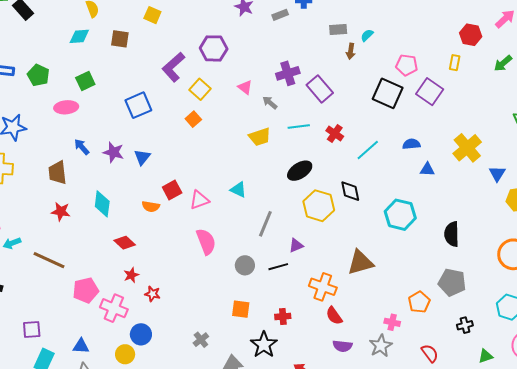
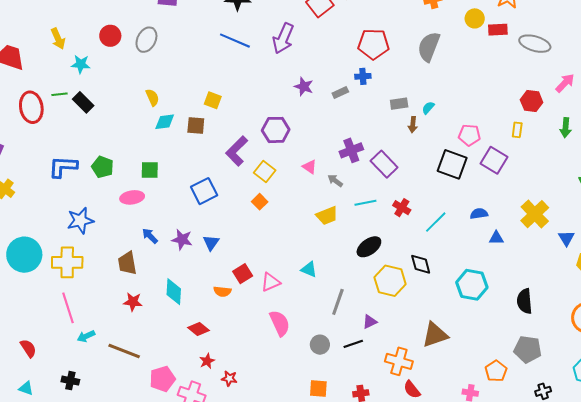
cyan diamond: (79, 36) -> (165, 122), moved
brown square: (120, 39) -> (196, 126), moved
green arrow: (503, 63) -> (566, 128), turned -42
green square: (85, 81) -> (150, 170), turned 30

